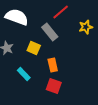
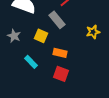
yellow star: (86, 27) -> (93, 32), moved
orange rectangle: (53, 65) -> (60, 53), turned -64

